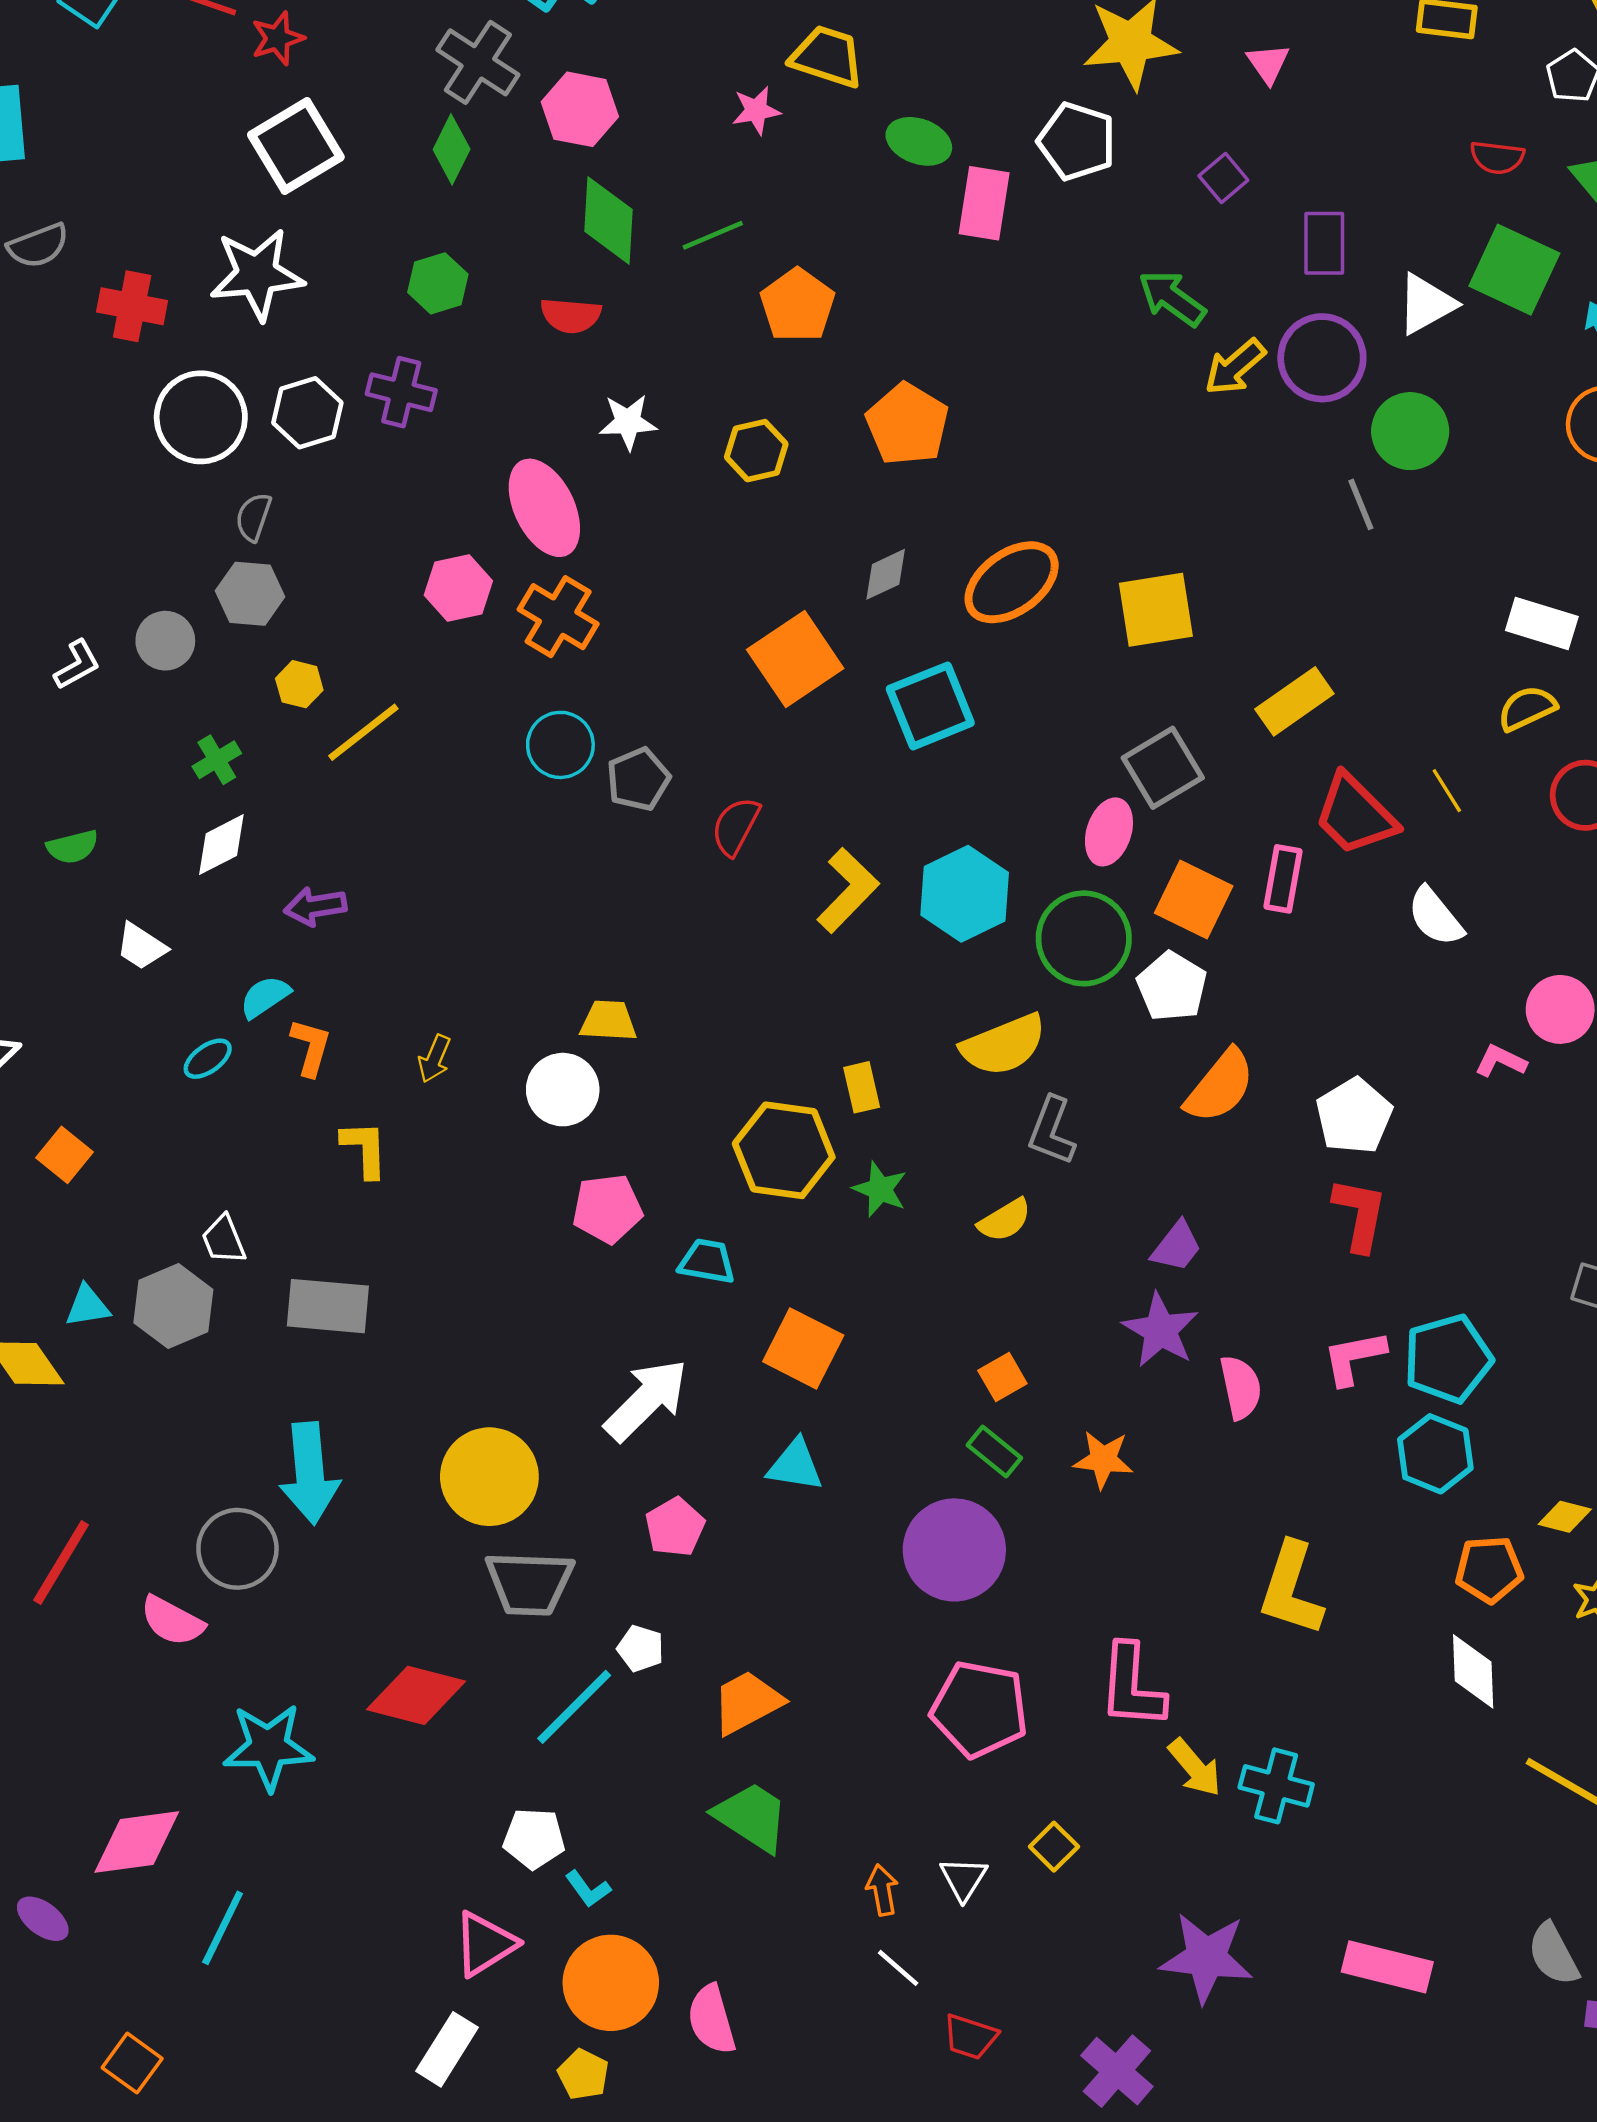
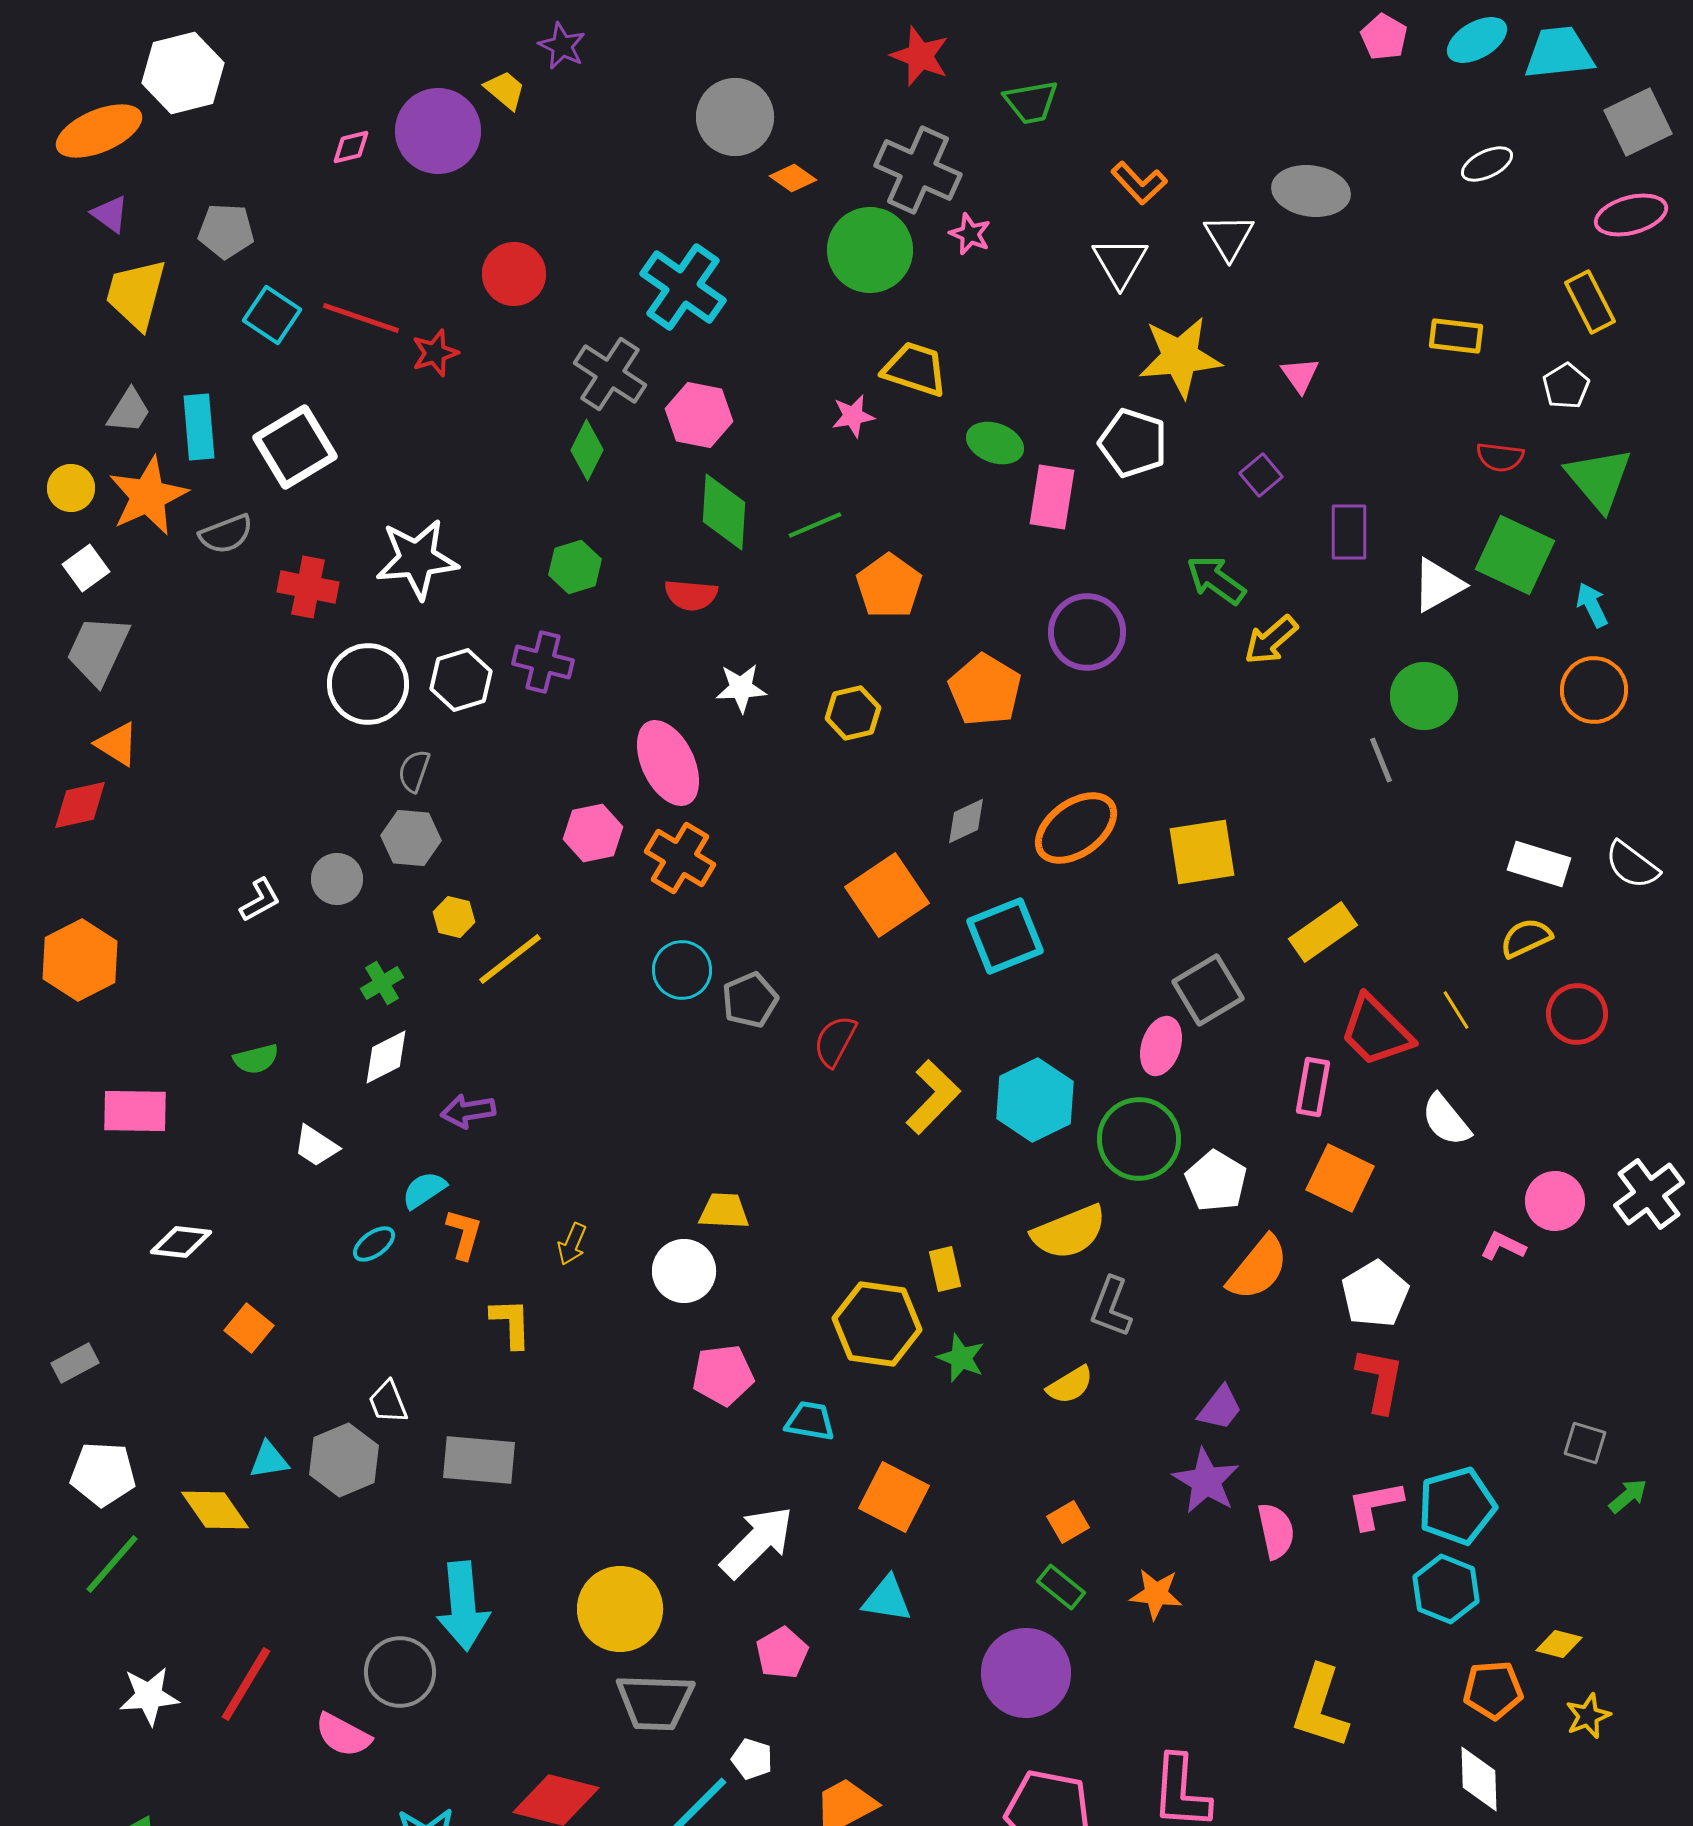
white square: (296, 146) -> (295, 447), moved
purple circle: (1322, 358) -> (1087, 632), moved
orange square: (1194, 899) -> (1340, 1178), moved

